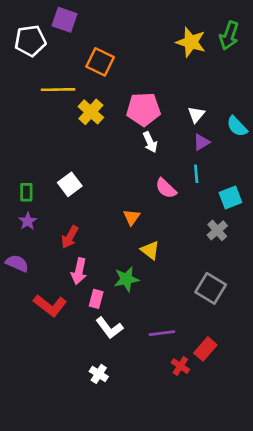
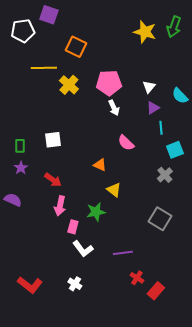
cyan line: (196, 174) -> (161, 128), moved
white square: (70, 184) -> (53, 140), turned 30
orange triangle: (132, 217) -> (100, 165), turned -40
red arrow: (70, 237) -> (53, 180), turned -84
red L-shape: (50, 305) -> (30, 285), moved
red rectangle: (205, 349) -> (156, 291), moved

